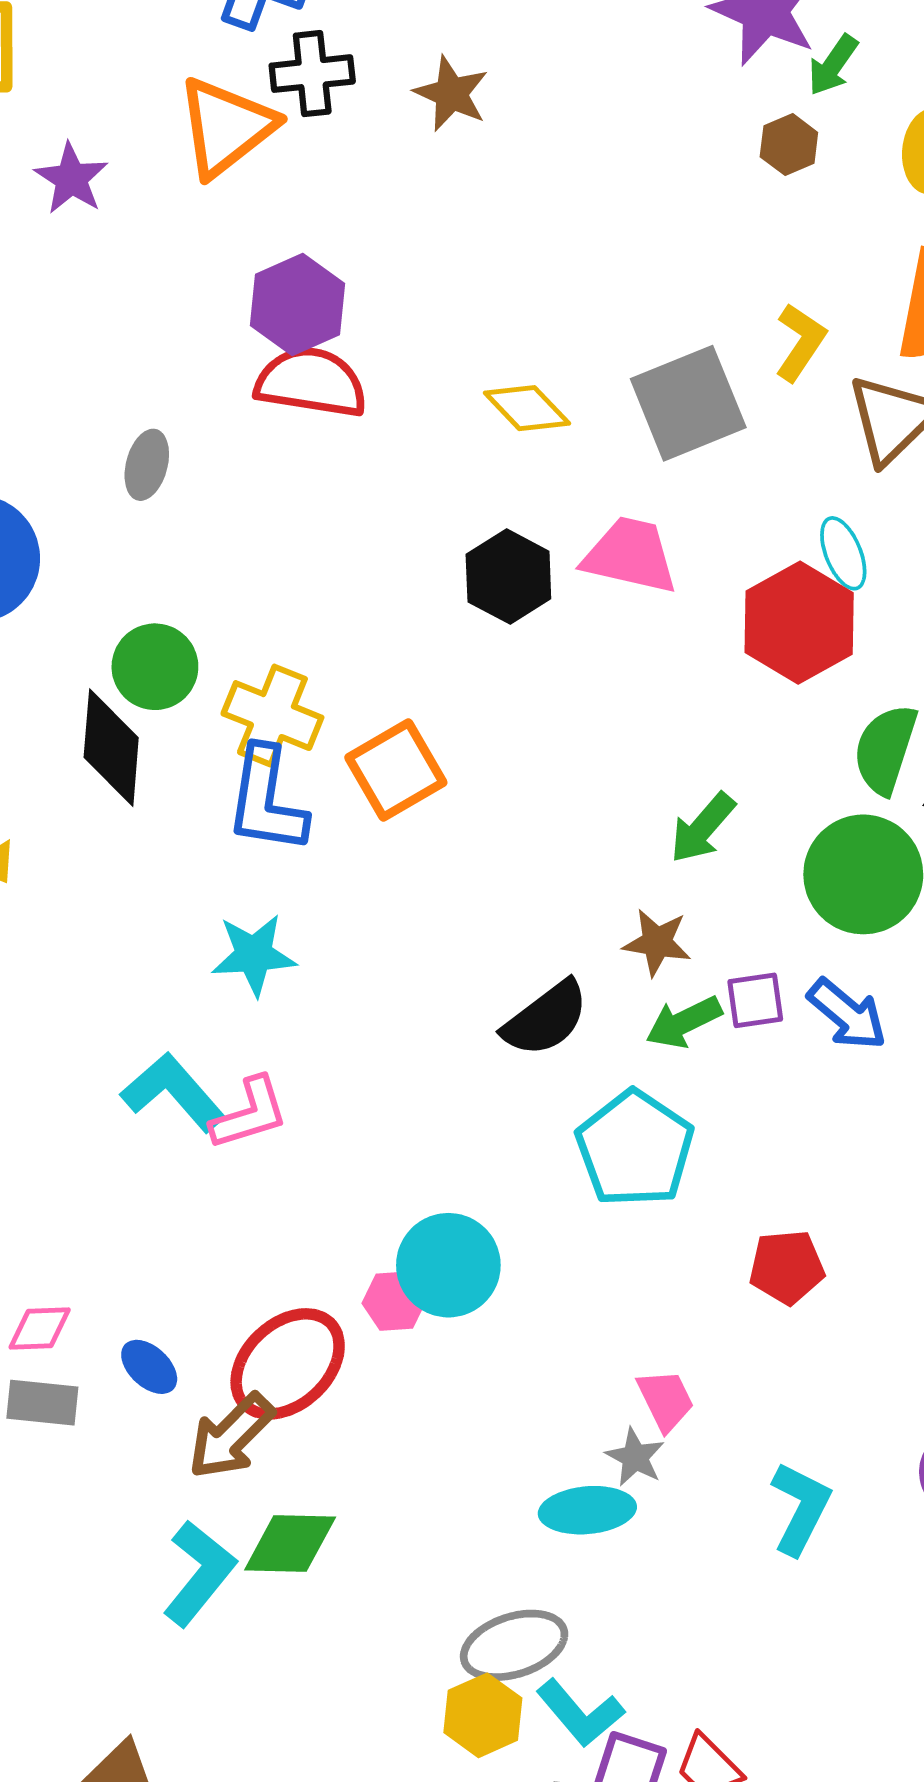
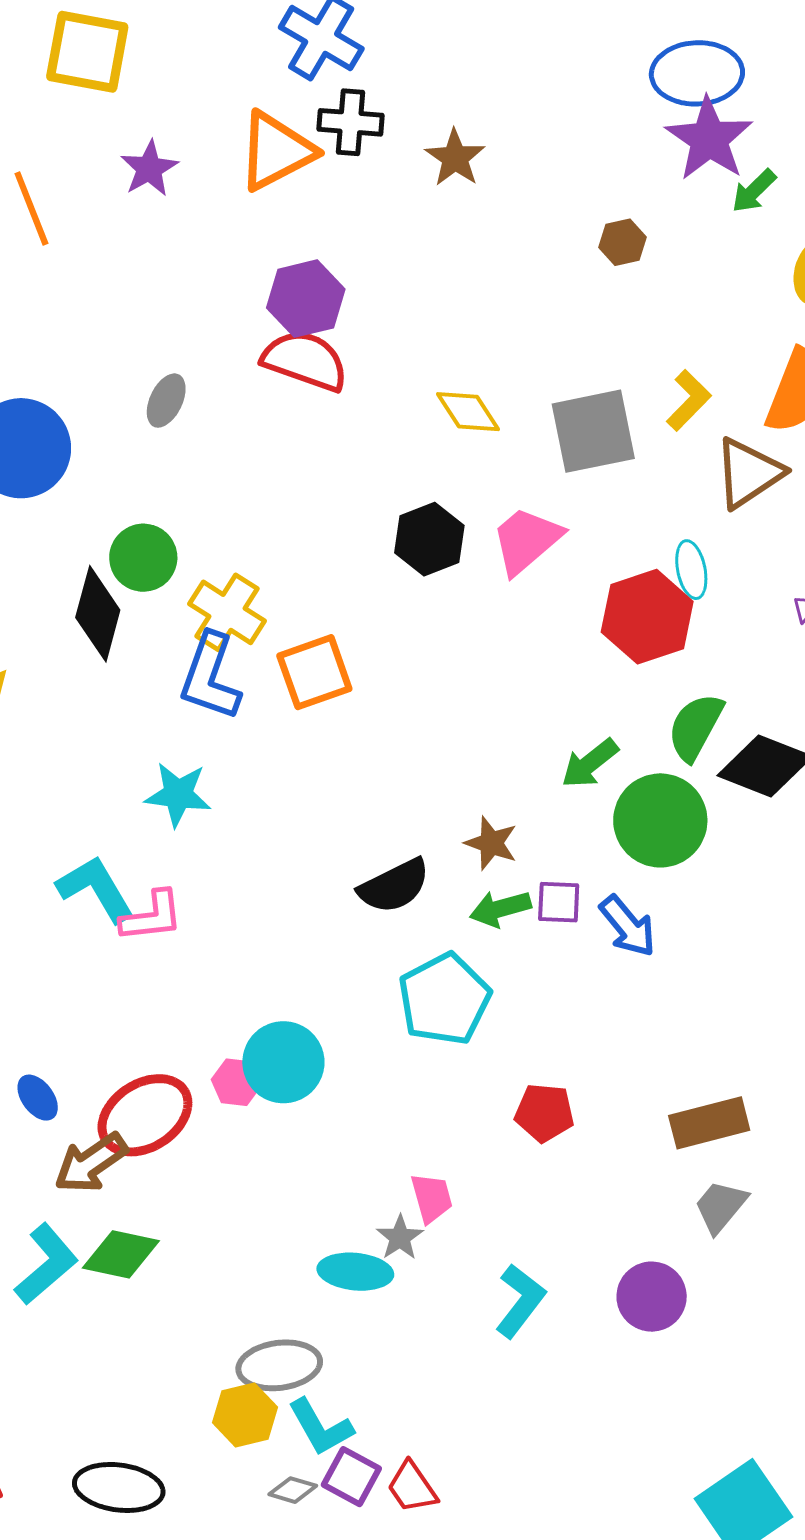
brown hexagon: (789, 145) -> (623, 242), moved
pink trapezoid: (630, 555) -> (526, 540), turned -64
green arrow: (702, 828) -> (590, 763), moved

